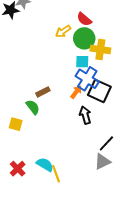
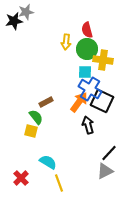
red semicircle: (84, 19) -> (87, 30), turned 35
yellow arrow: (63, 31) -> (66, 42), turned -49
orange arrow: (76, 92) -> (79, 102), size x1.5
yellow square: (16, 124) -> (31, 131), moved
cyan semicircle: (45, 165) -> (48, 162), moved

